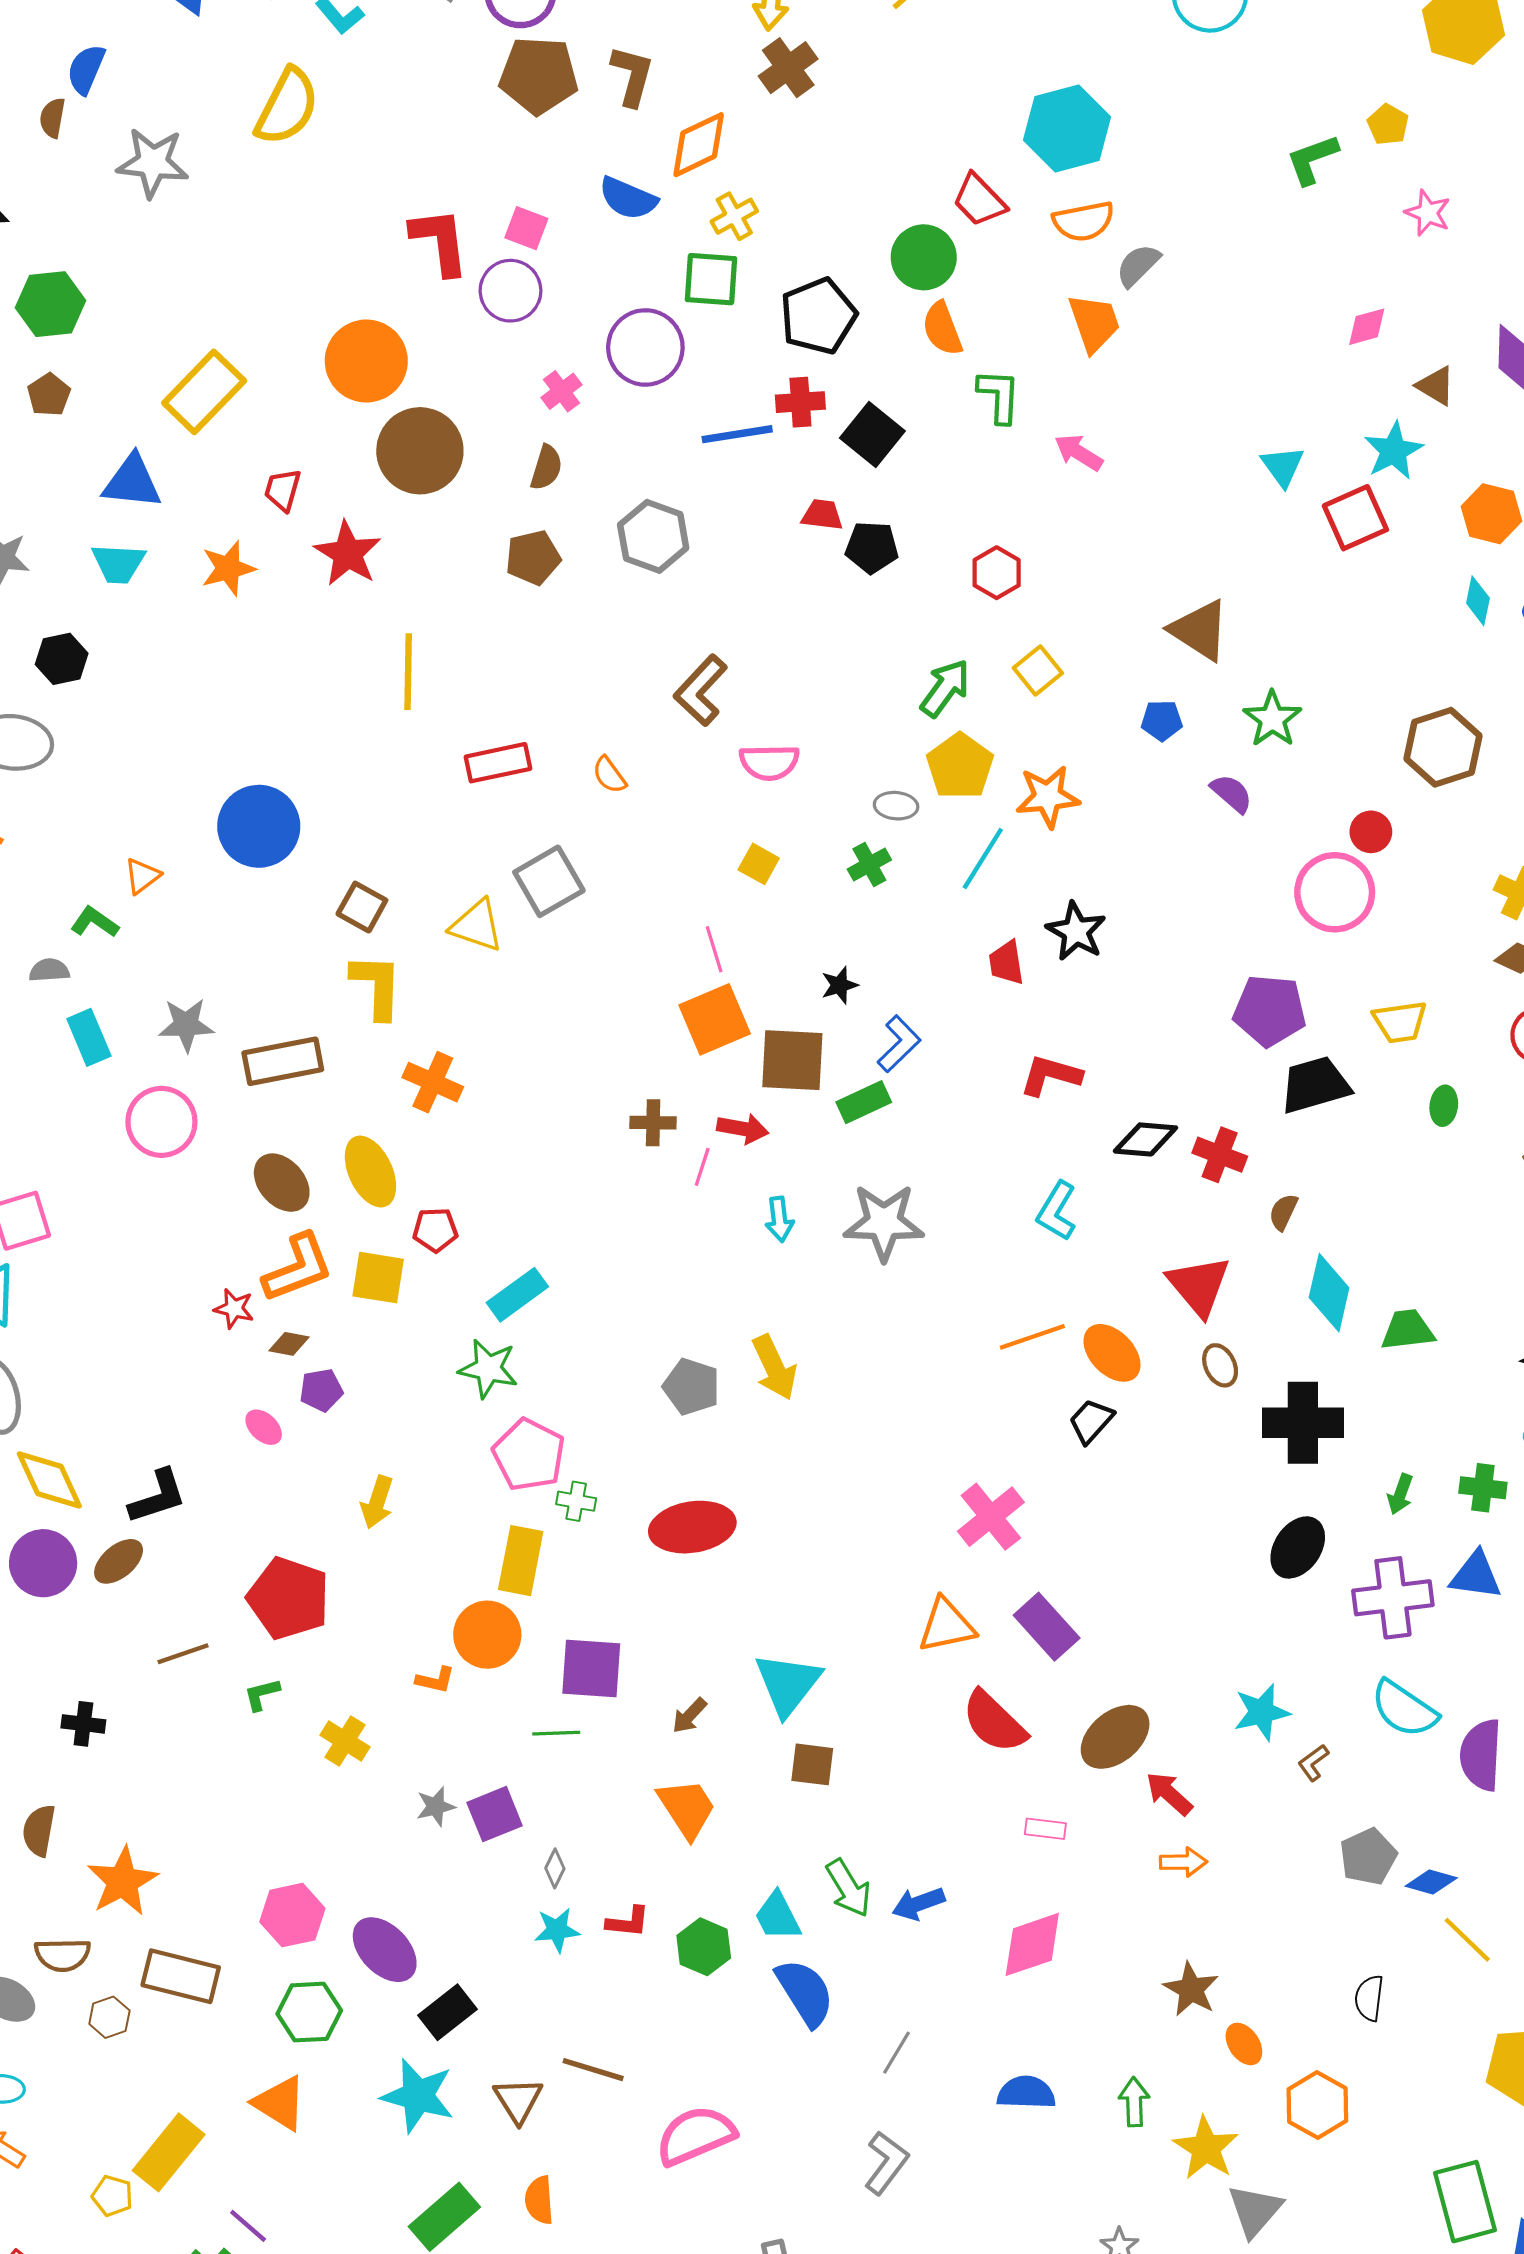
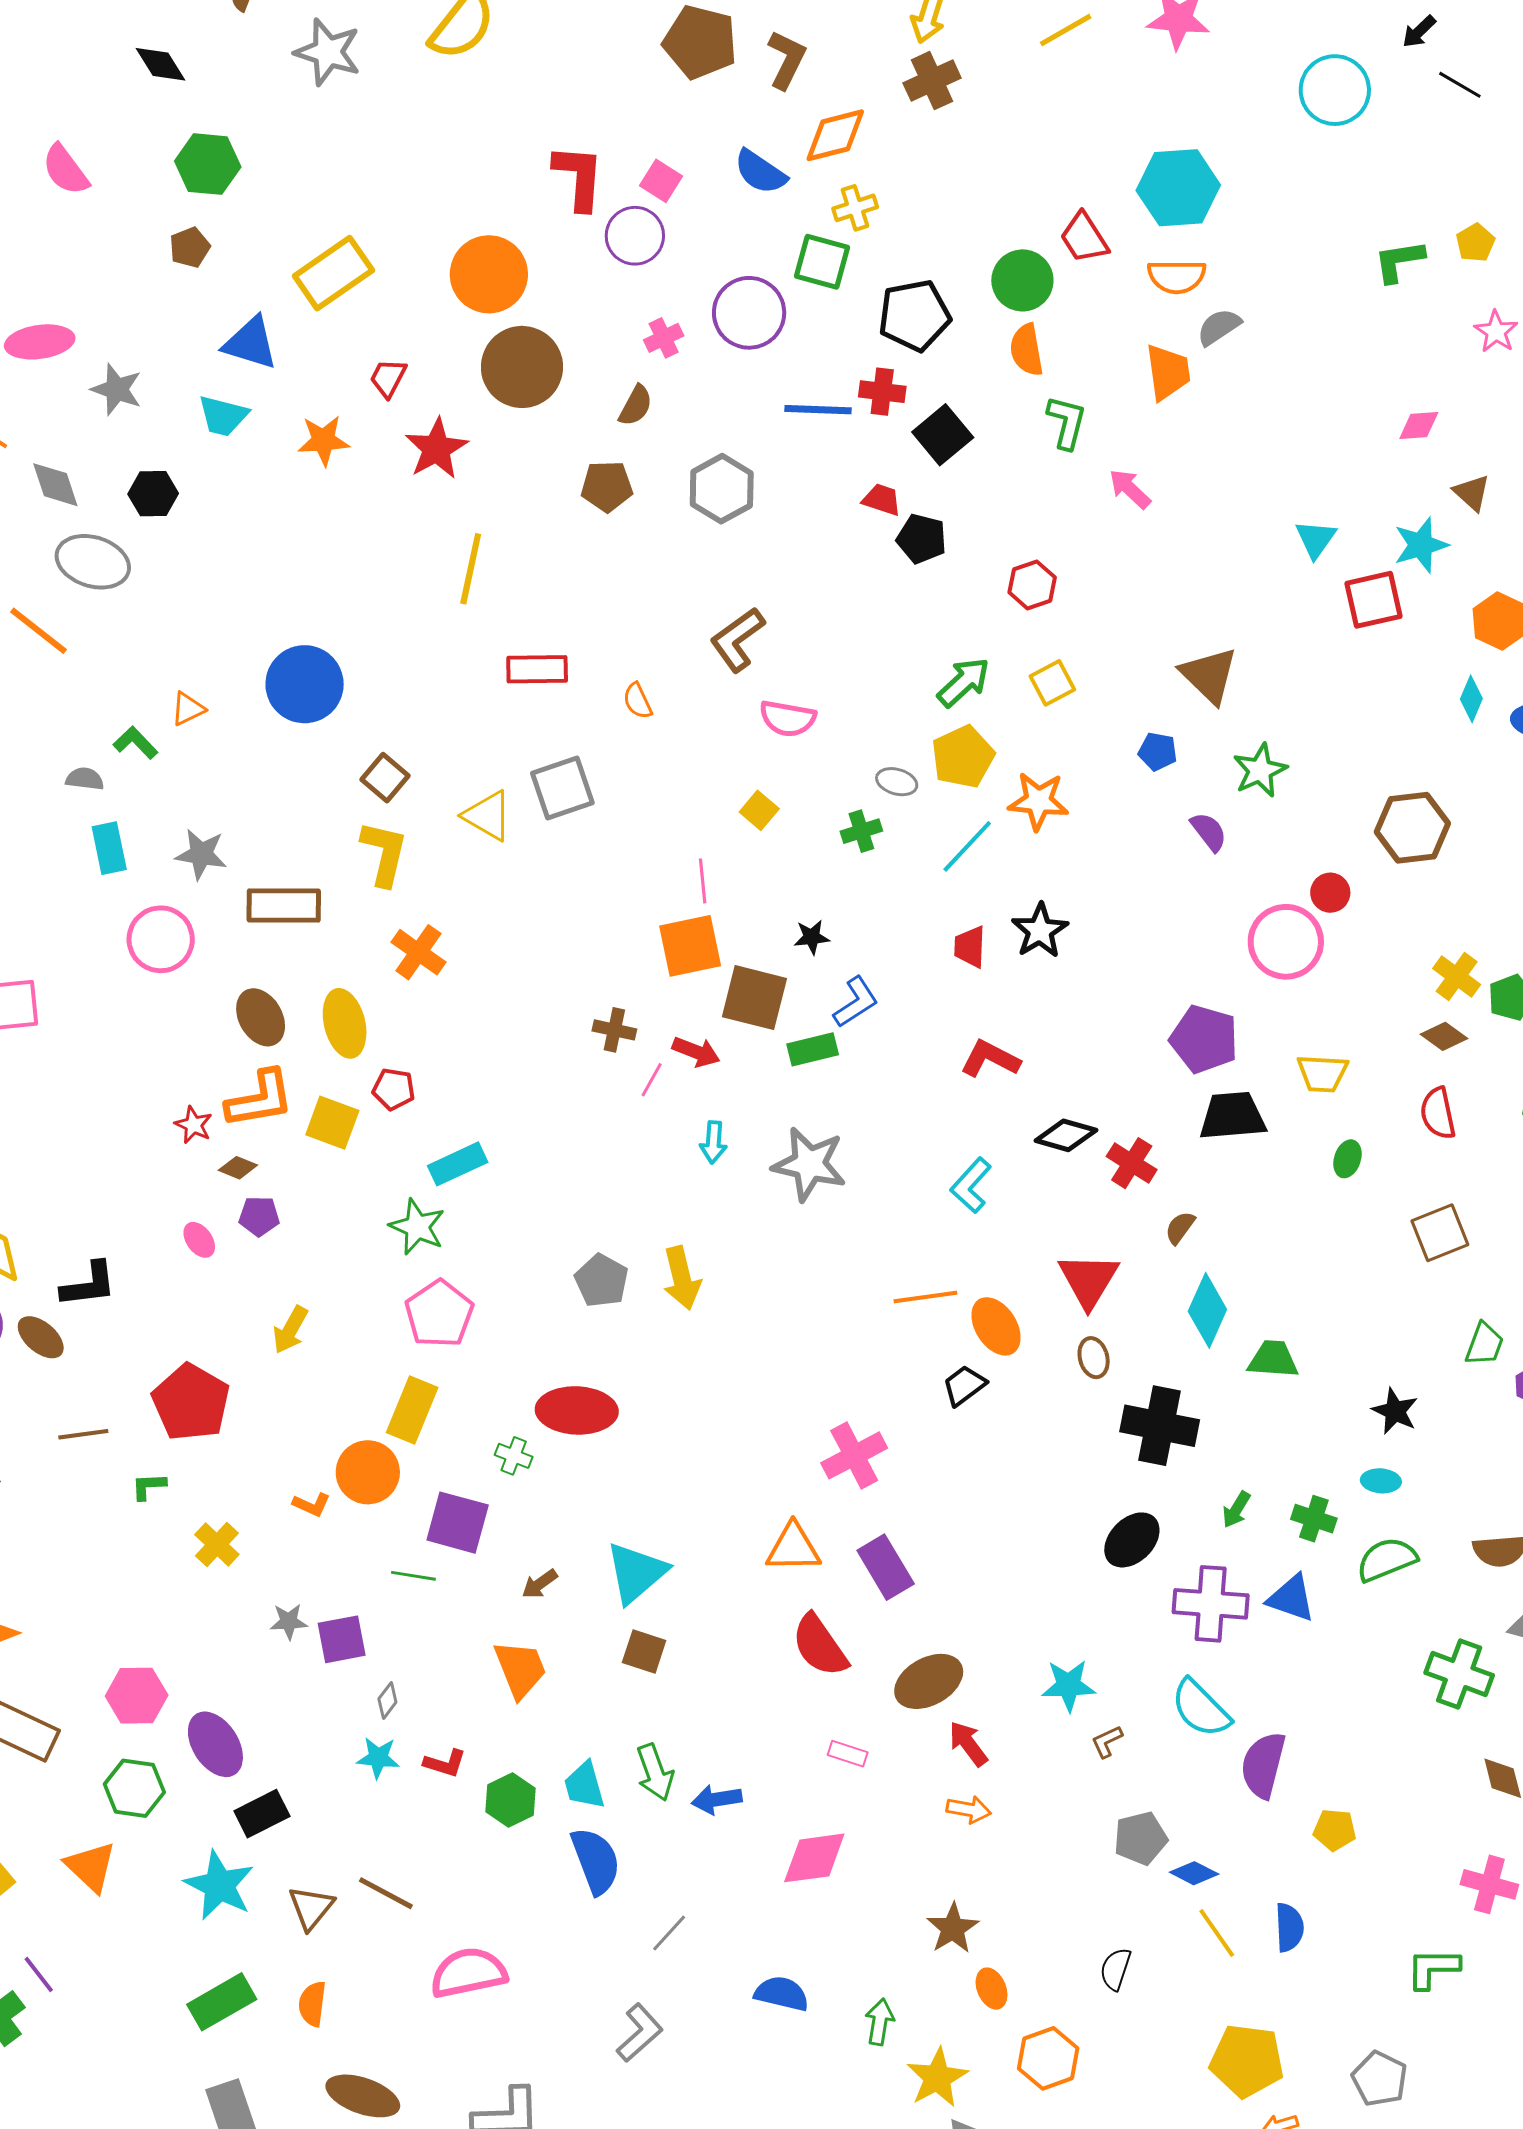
green cross: (576, 1501) -> (514, 1456), moved
brown ellipse: (119, 1561) -> (41, 1337), turned 69

